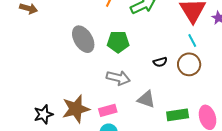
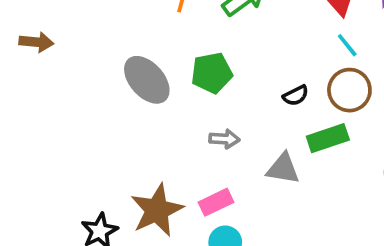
gray arrow: (118, 78) -> (224, 139), size x0.7
green rectangle: (178, 115) -> (328, 138), moved

